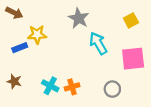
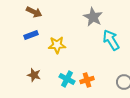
yellow star: (37, 35) -> (57, 45), moved
blue rectangle: (20, 48) -> (31, 35), moved

